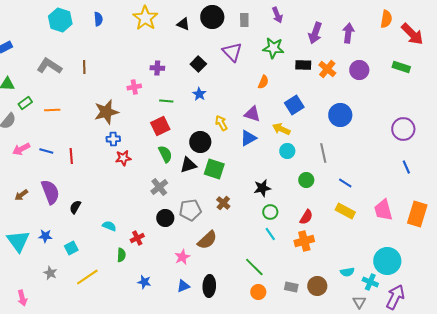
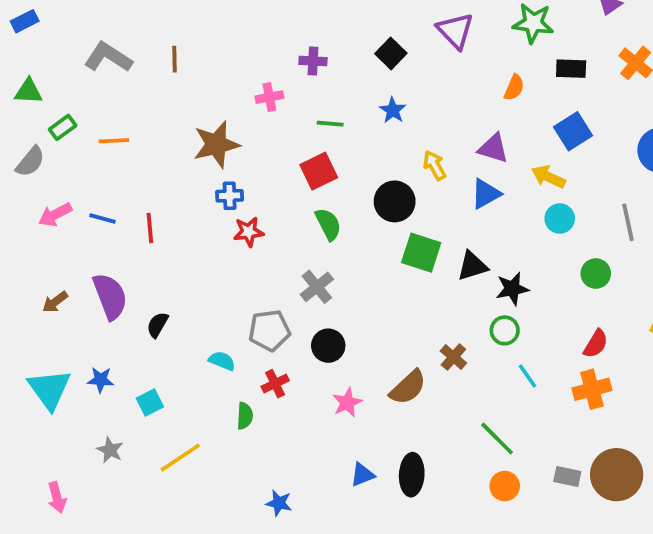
black rectangle: (303, 65) -> (571, 69), moved
black triangle: (188, 165) -> (472, 266), moved
brown cross: (223, 203) -> (453, 357), moved
gray pentagon: (190, 210) -> (269, 330), moved
green circle: (270, 212) -> (505, 330), moved
pink star: (182, 257) -> (347, 403), moved
blue star: (144, 282) -> (279, 503), moved
brown circle: (317, 286) -> (617, 475), size x1.4

